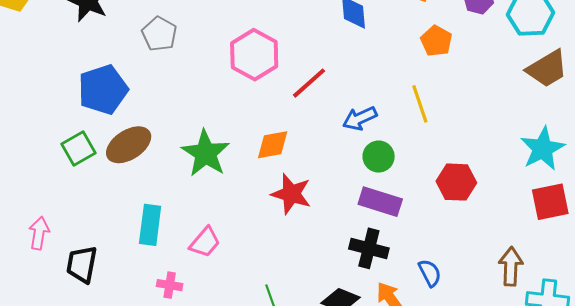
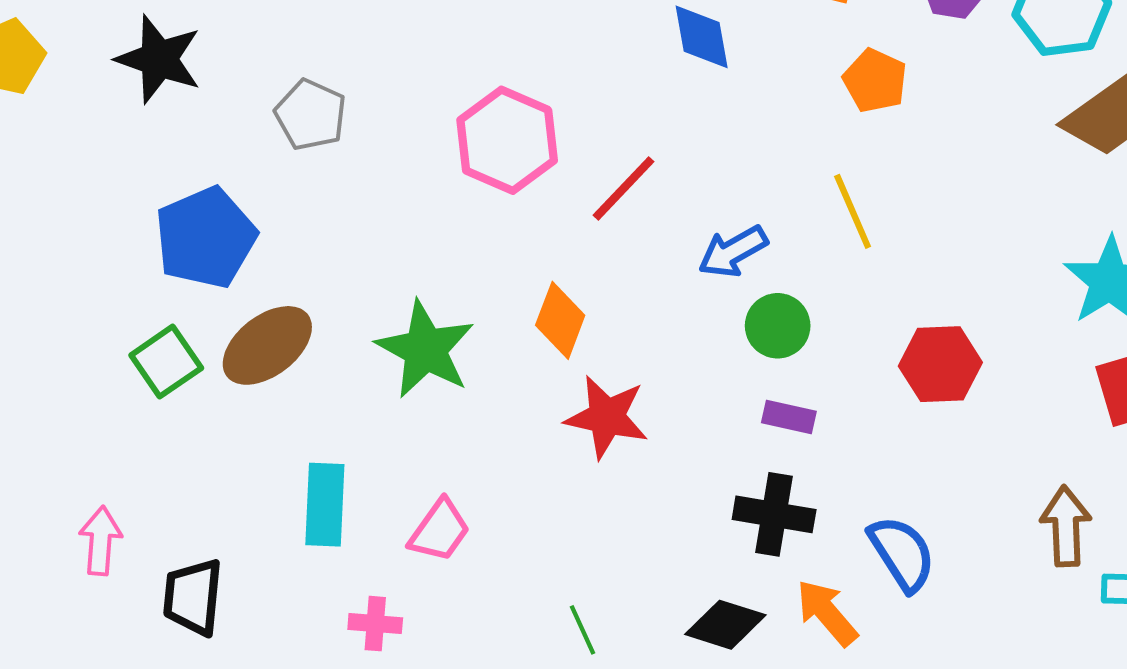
orange diamond: (273, 145) -> (560, 320), turned -54
purple rectangle: (380, 202) -> (789, 417), size x0.6
blue semicircle: (430, 273) -> (902, 553), size x1.4

